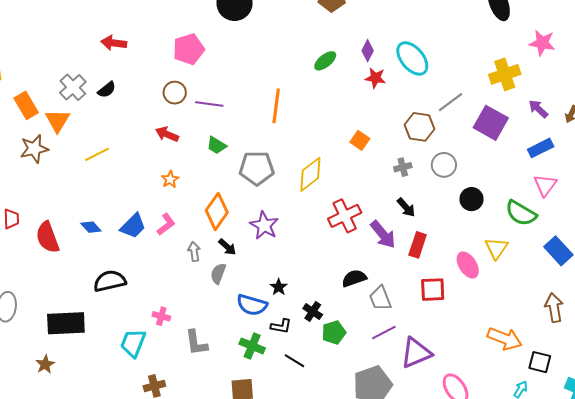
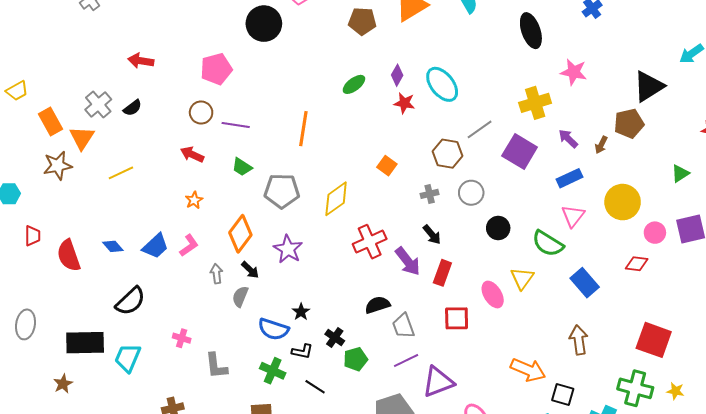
black semicircle: (110, 281) -> (130, 301), turned 148
cyan trapezoid: (133, 343) -> (128, 358), moved

